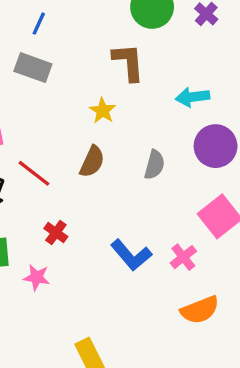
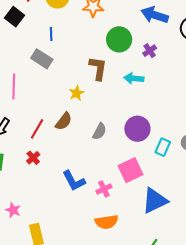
blue line: (39, 24) -> (51, 34), turned -40
cyan arrow: (193, 97) -> (134, 78), moved
red line: (34, 173) -> (37, 129), moved, turned 70
pink star: (37, 277) -> (13, 210), moved

